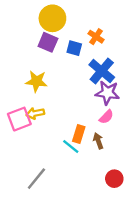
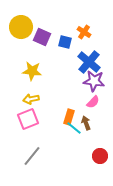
yellow circle: (52, 18) -> (21, 27), moved
pink square: (19, 119) -> (28, 119), moved
cyan line: (71, 147) -> (74, 128), moved

